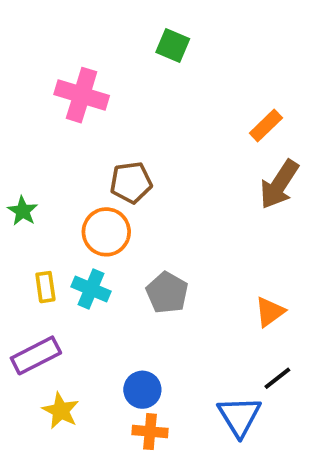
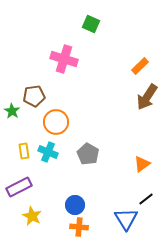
pink cross: (82, 95) -> (64, 59), moved
brown pentagon: (131, 182) -> (34, 96), moved

